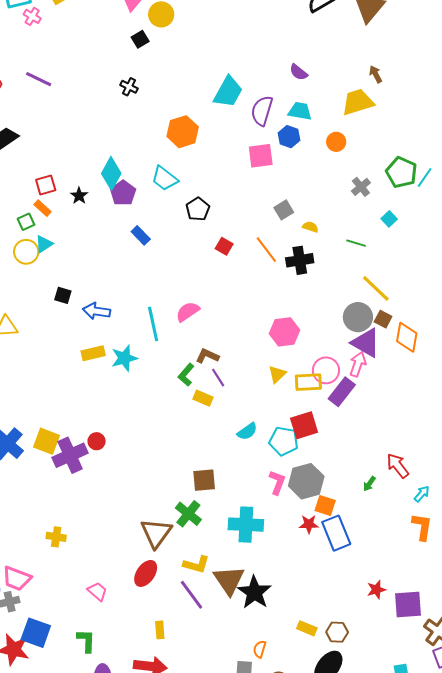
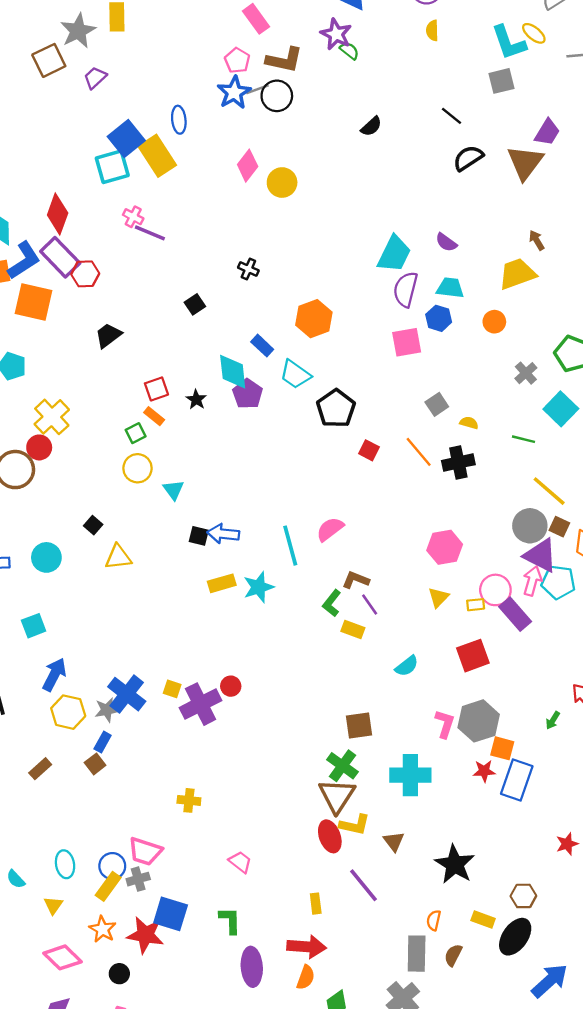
pink cross: (32, 16) -> (133, 217), moved
black square: (140, 39) -> (195, 304), moved
purple line: (39, 79) -> (150, 233), moved
cyan trapezoid: (228, 92) -> (394, 254), moved
cyan diamond: (111, 173) -> (233, 372), turned -32
black pentagon: (198, 209) -> (336, 409), size x1.4
cyan square: (389, 219) -> (561, 409), size x1.8
blue rectangle: (141, 235) -> (262, 346), moved
cyan triangle: (44, 244) -> (174, 490), moved, turned -30
black square: (63, 295) -> (199, 536), moved
yellow rectangle: (308, 382) -> (476, 605), size x0.6
purple rectangle: (342, 392) -> (515, 614), turned -76
yellow square: (46, 441) -> (172, 689), size x0.6
cyan pentagon: (284, 441) -> (558, 582), moved
brown triangle: (156, 533) -> (337, 796), moved
blue rectangle: (336, 533) -> (517, 780), turned 44
red ellipse: (146, 573) -> (330, 836), moved, turned -52
brown triangle: (229, 580) -> (394, 841), size x0.6
black star: (254, 592) -> (455, 864), moved
purple line: (191, 595) -> (364, 885), moved
yellow rectangle: (307, 628) -> (483, 919), moved

